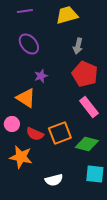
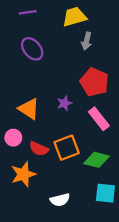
gray arrow: (78, 46) -> (87, 41), moved
purple star: (41, 76) -> (64, 103), moved
orange star: (21, 157) -> (23, 174), turned -30

